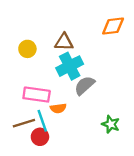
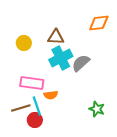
gray semicircle: (84, 85) -> (81, 63), moved

